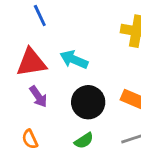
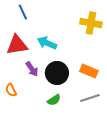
purple arrow: (38, 97) -> (32, 69), moved
orange semicircle: (30, 139) -> (11, 90), moved

